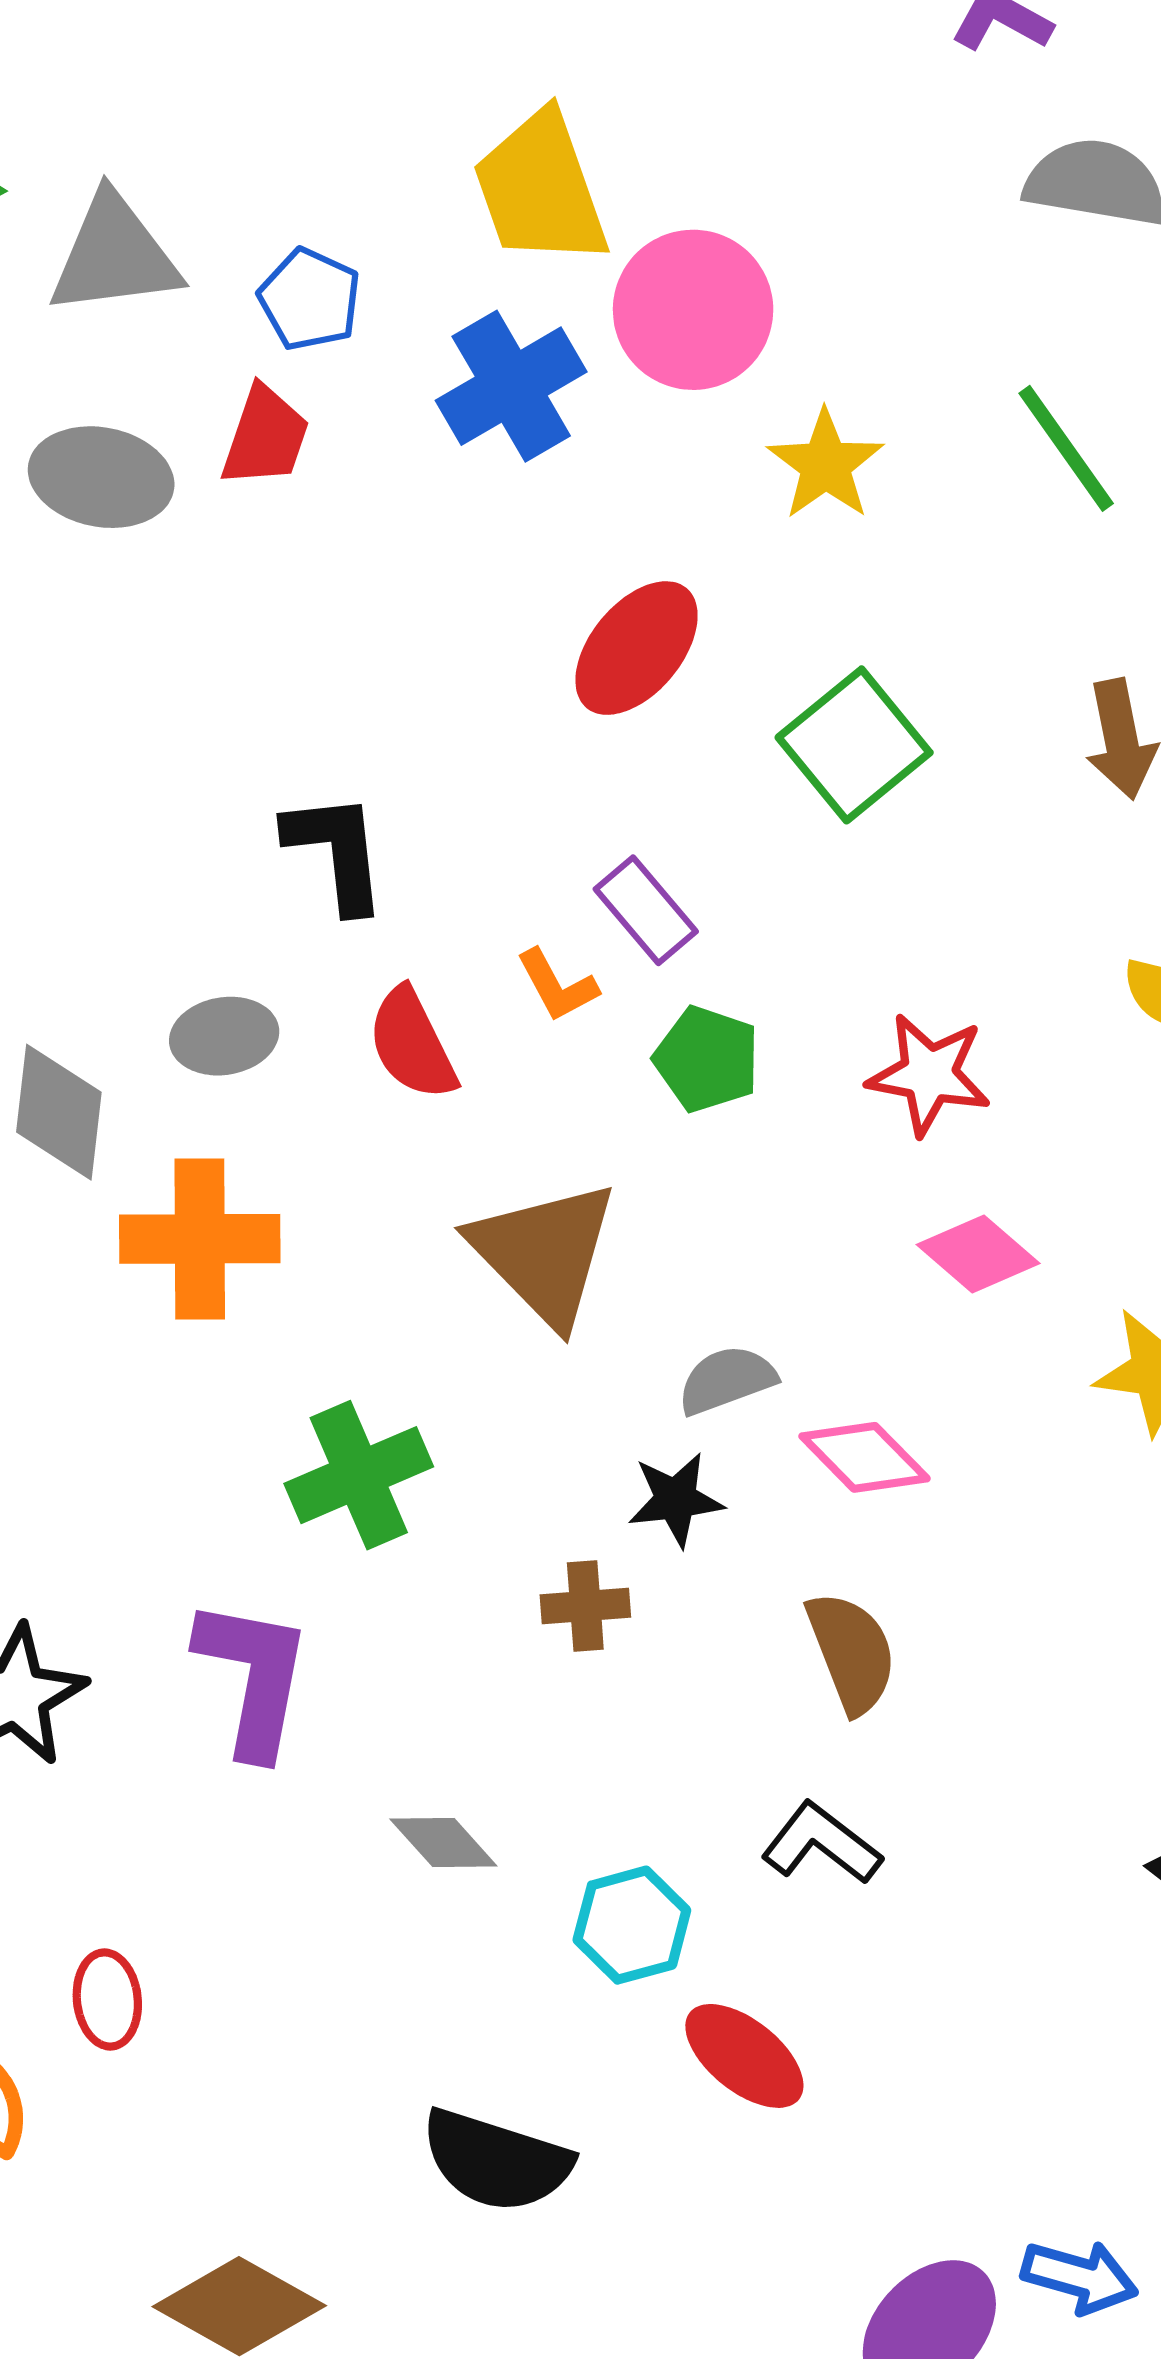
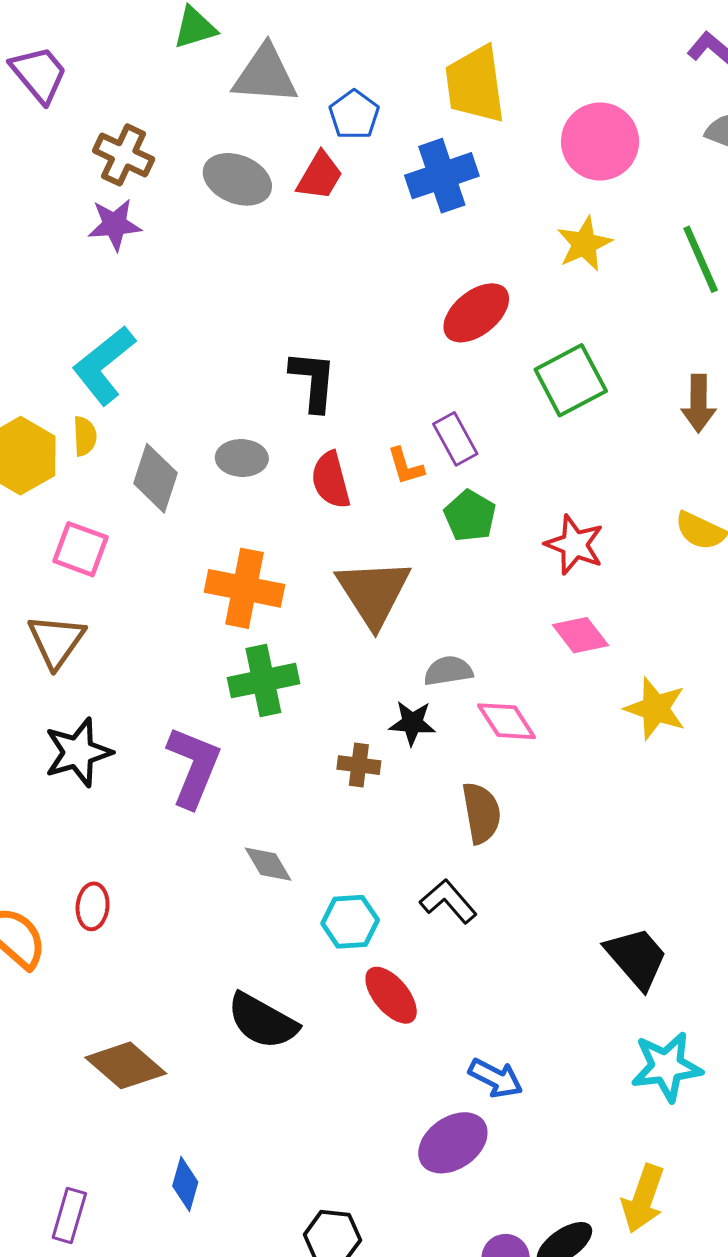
pink circle: (693, 310) -> (600, 142), moved
orange cross: (200, 1239) -> (245, 588), moved
blue arrow: (1080, 2277) -> (496, 1078), moved

